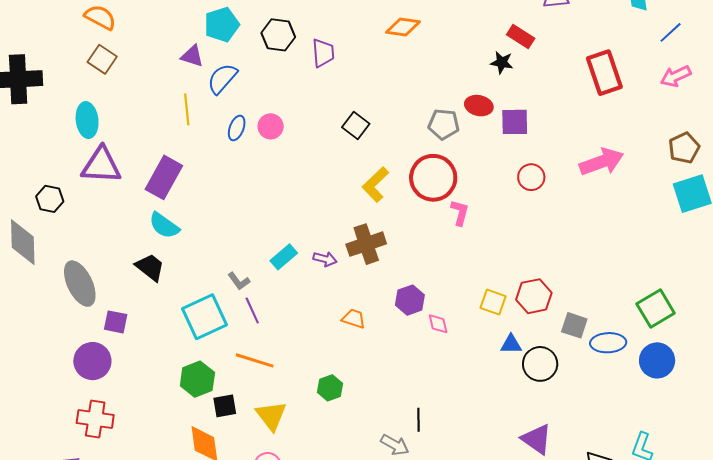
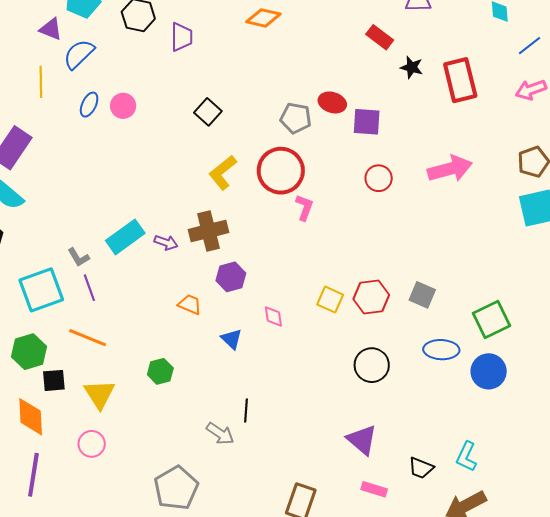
black star: (502, 62) -> (412, 67), moved
cyan rectangle: (284, 257) -> (125, 237), size x1.4
purple hexagon: (410, 300) -> (231, 277), moved
gray square: (574, 325) -> (422, 295), moved
blue triangle: (511, 344) -> (232, 339), moved, turned 40

